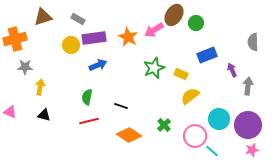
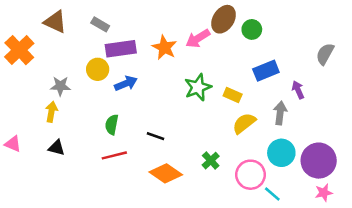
brown triangle: (43, 17) -> (55, 22), turned 42
orange cross: (15, 39) -> (19, 50), turned -30
gray semicircle: (253, 42) -> (325, 54), turned 30
yellow circle: (71, 45) -> (98, 69), moved
gray star: (25, 67) -> (60, 86), moved
gray arrow: (248, 86) -> (280, 113), moved

